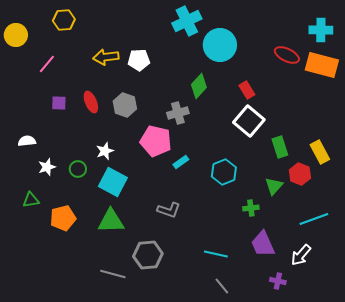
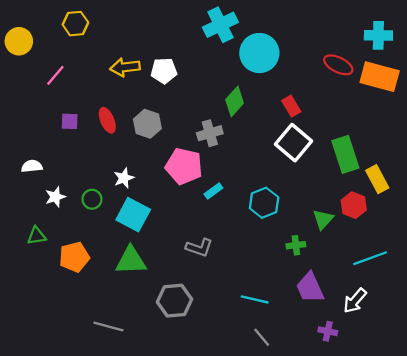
green rectangle: (280, 147) -> (345, 154), moved, size x1.4
gray line: (113, 274) -> (108, 327), moved

